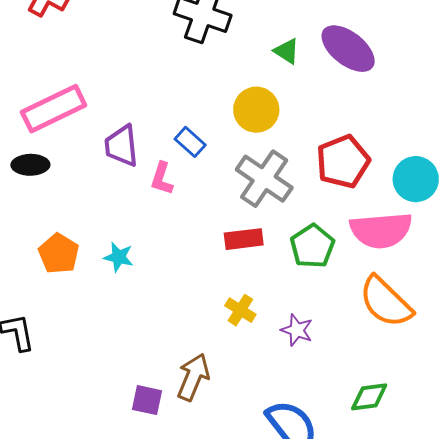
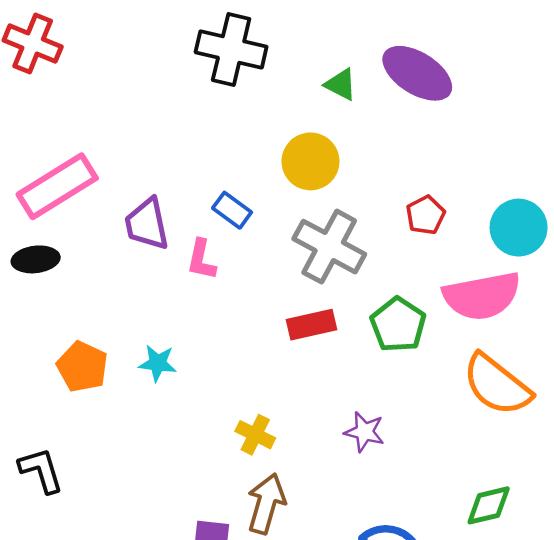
red pentagon: (343, 162) -> (425, 215), size x0.6
yellow cross: (240, 310) -> (255, 435), moved
purple star: (297, 330) -> (364, 432), moved

